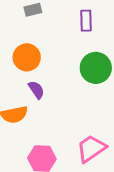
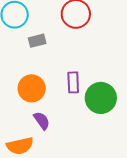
purple rectangle: (86, 21) -> (73, 82), moved

